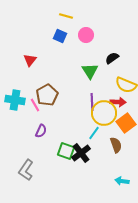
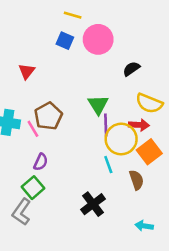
pink circle: (86, 35) -> (98, 39), size x1.5
green triangle: (90, 71) -> (98, 105), moved
cyan line: (94, 133) -> (108, 165), turned -56
green square: (66, 151) -> (33, 188), moved, turned 30
black cross: (81, 153) -> (93, 204), moved

